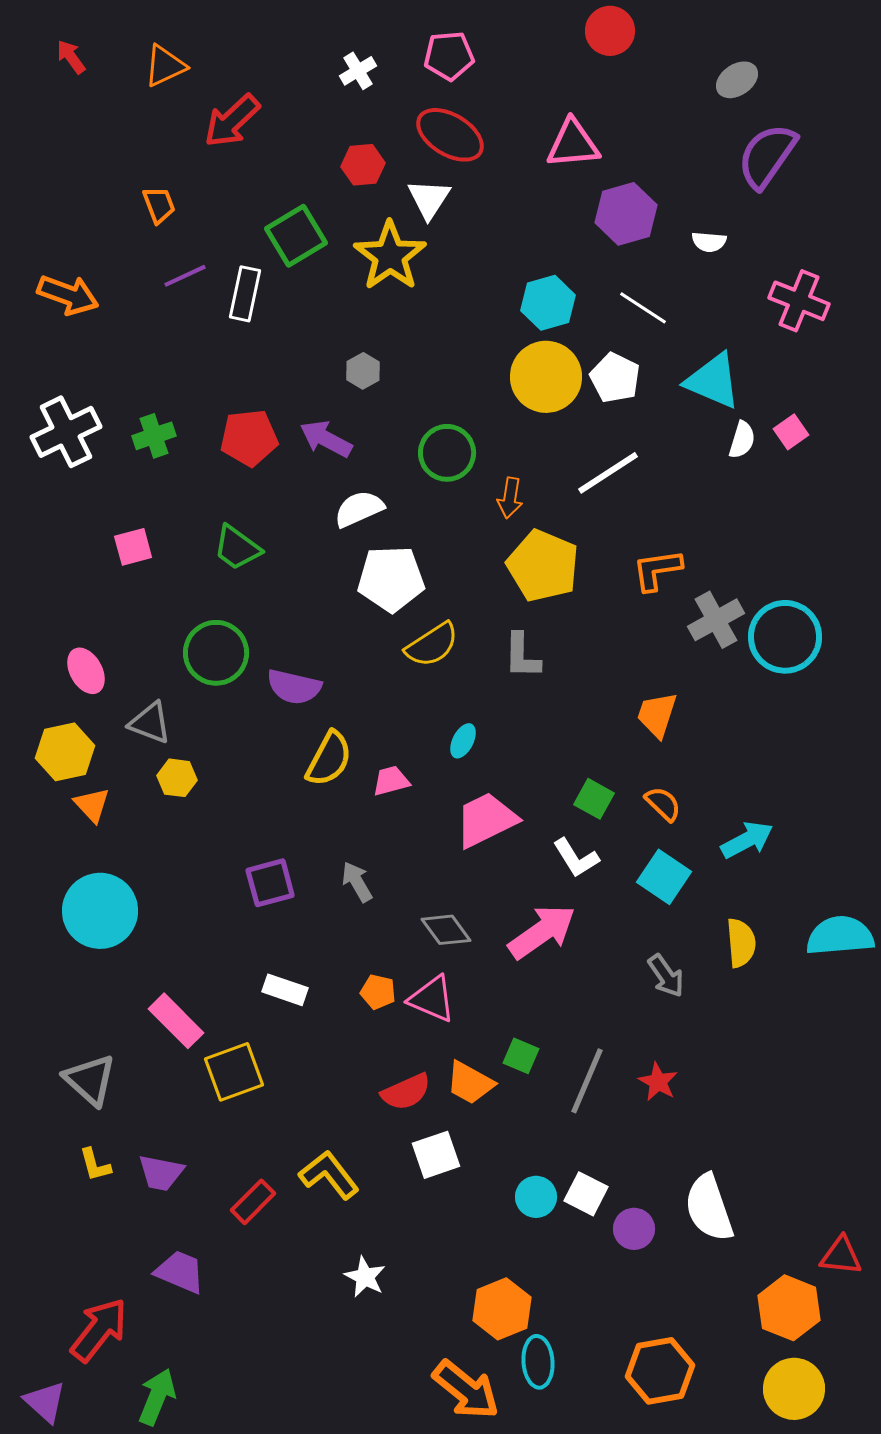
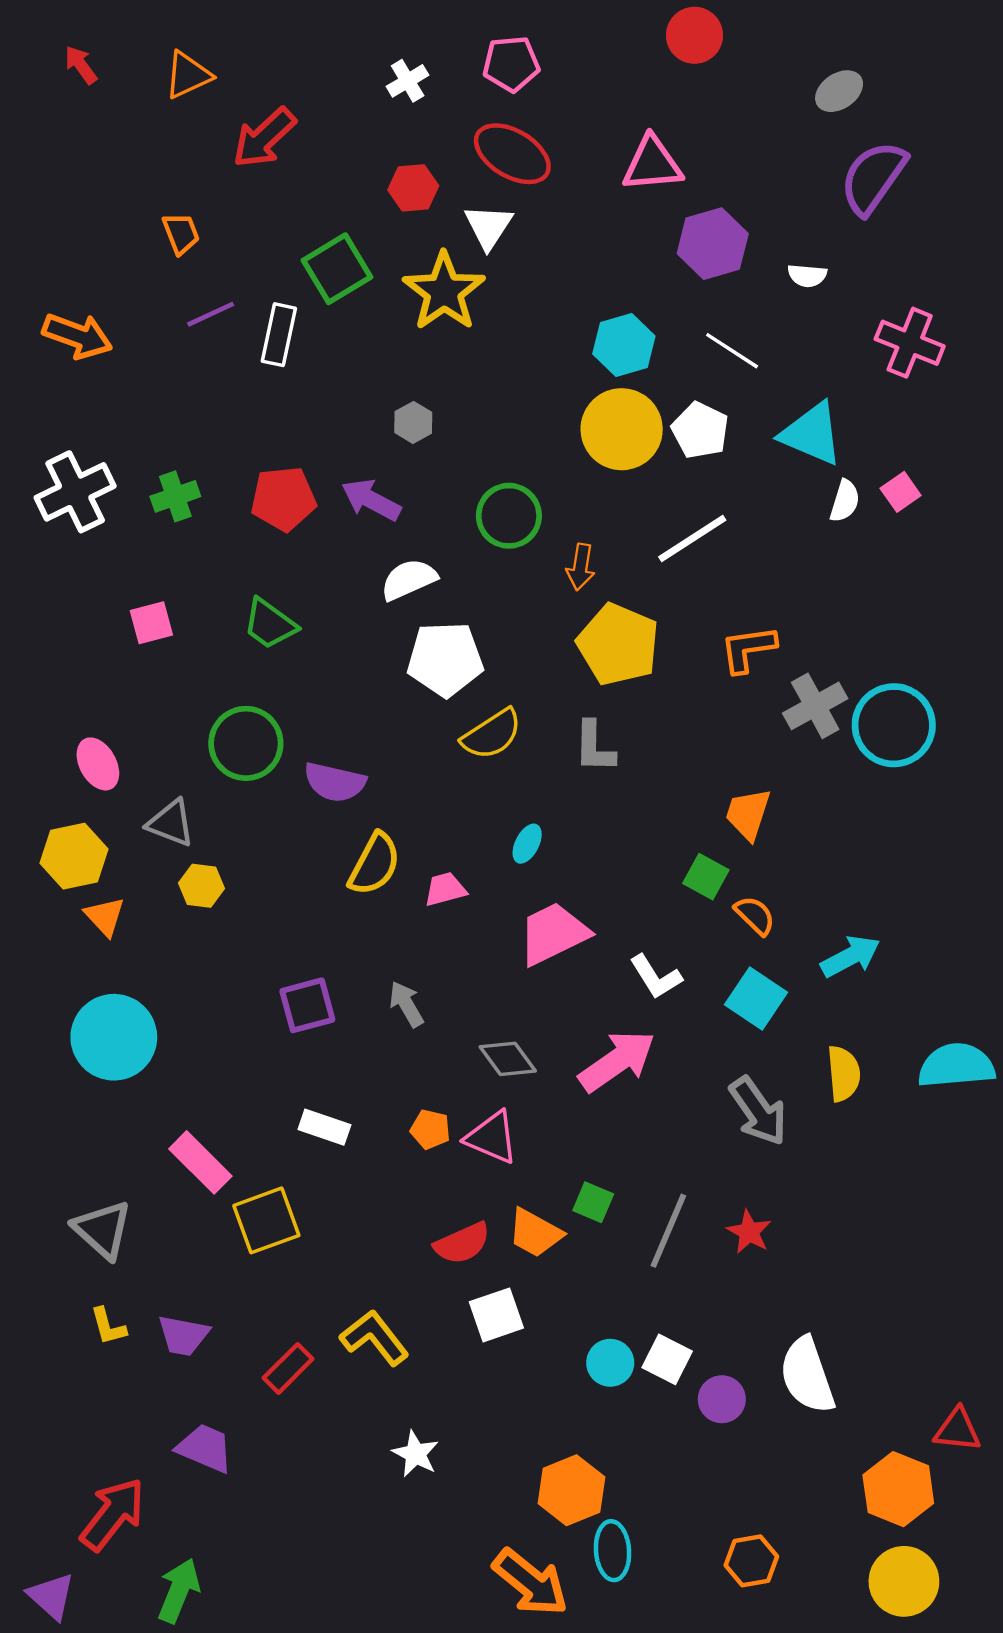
green square: (594, 799) -> (706, 877), moved
gray arrow: (666, 976) -> (758, 1111), size x1.4
orange hexagon: (660, 1371) -> (751, 1561), size x0.7

